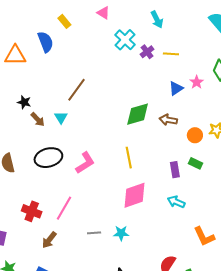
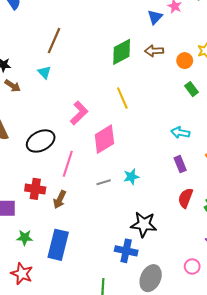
brown arrow: (38, 119) -> (13, 86), moved
black ellipse: (48, 158) -> (41, 141), moved
green rectangle: (196, 163) -> (192, 89), turned 40
purple rectangle: (175, 170) -> (180, 164), moved
pink diamond: (134, 195) -> (104, 139), moved
red cross: (32, 211) -> (35, 189), moved

